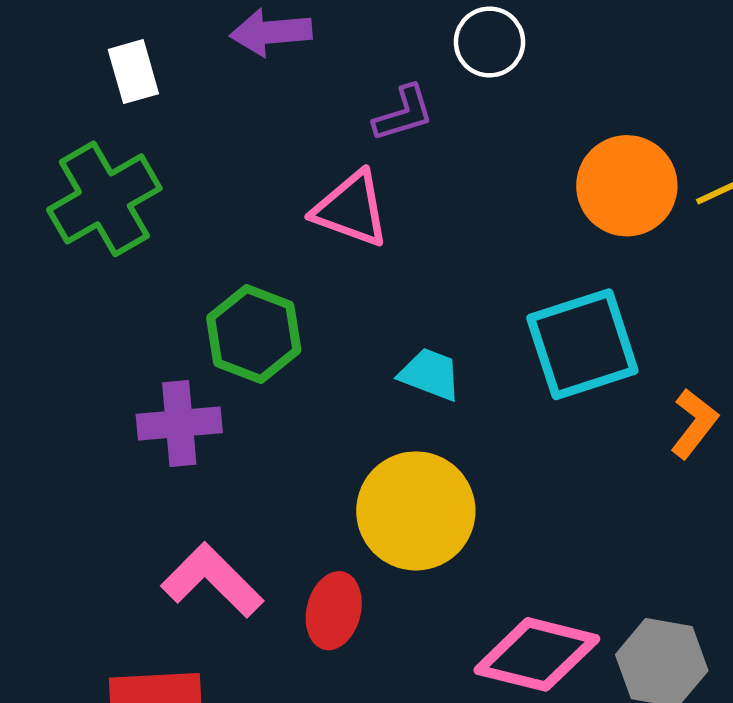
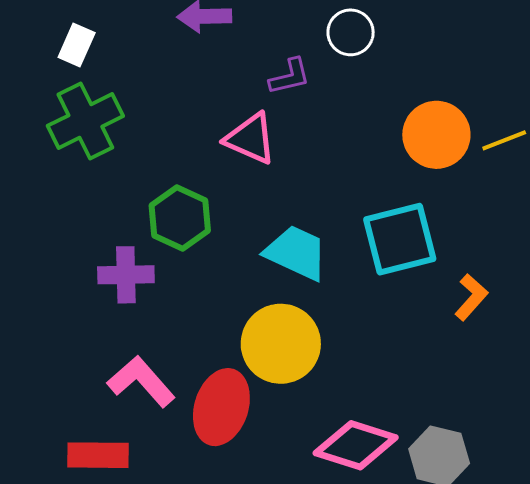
white rectangle: (133, 72) -> (77, 45), moved, turned 36
cyan trapezoid: (430, 374) -> (296, 253), size x1.5
red ellipse: (334, 611) -> (221, 407), size x1.5

